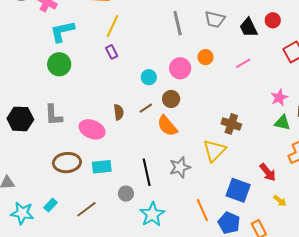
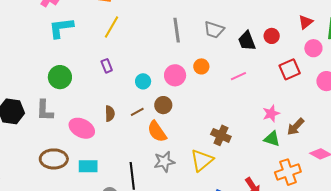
purple rectangle: (112, 52) -> (107, 66), moved
green circle: (59, 64) -> (60, 77), moved
gray star: (180, 167) -> (164, 162), moved

